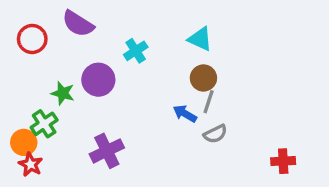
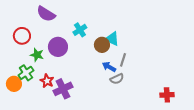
red circle: (32, 39) -> (22, 36), moved
cyan triangle: (200, 39) -> (112, 39), moved
brown circle: (203, 78) -> (102, 45), moved
gray semicircle: (215, 134) -> (117, 79), moved
red star: (31, 164) -> (47, 81), moved

